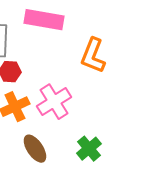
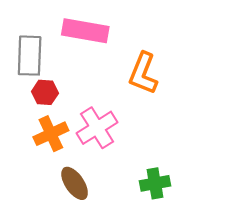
green cross: (89, 149) -> (155, 183), moved, turned 30

